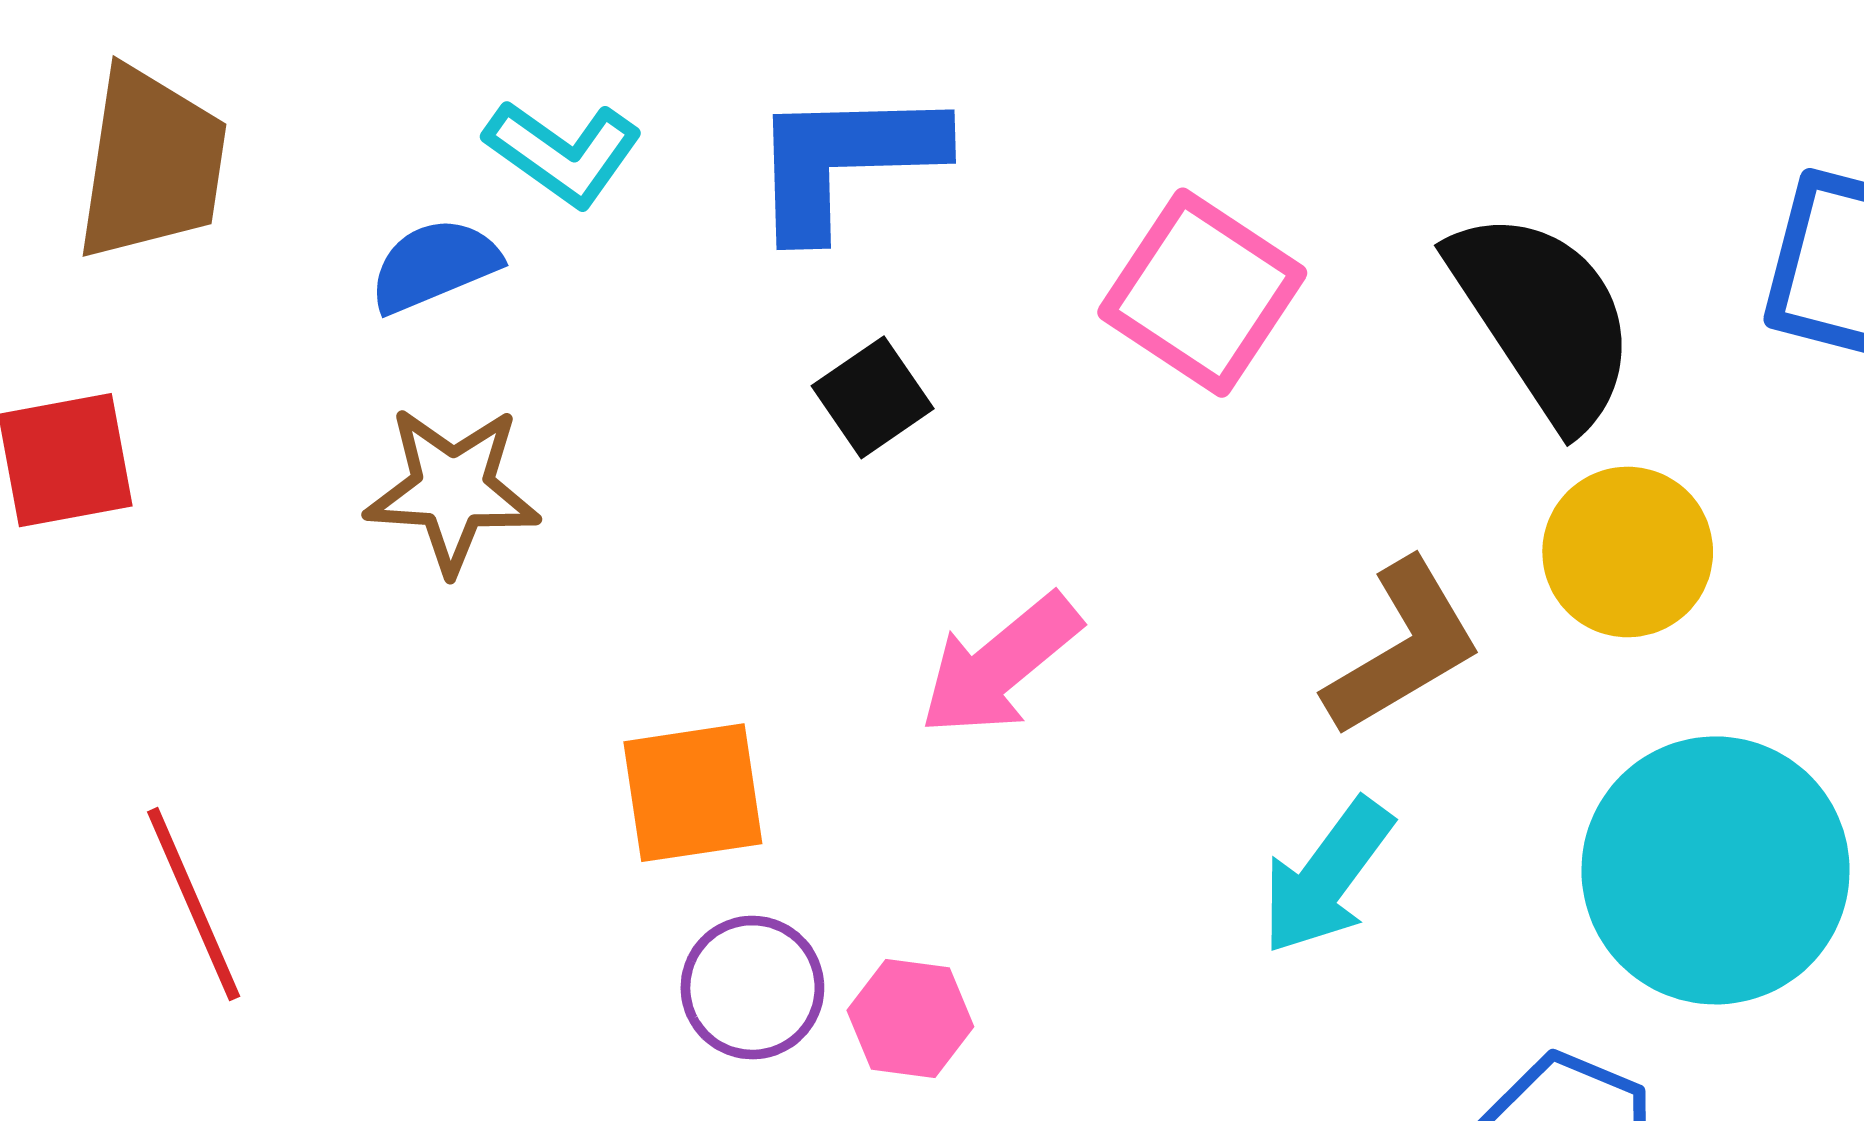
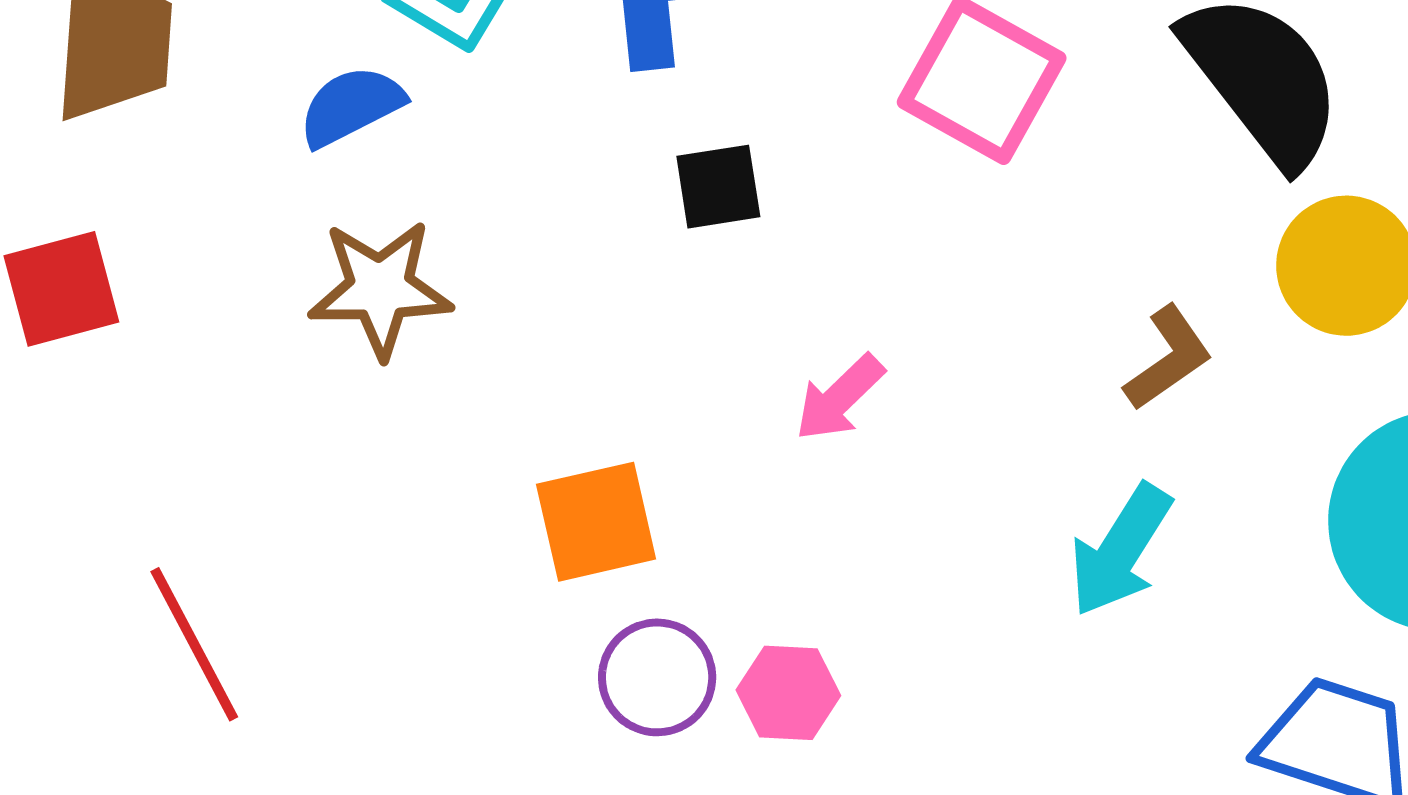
black square: (873, 397) -> (718, 187), turned 30
brown L-shape: (1403, 648) -> (1168, 358), size x0.7
pink arrow: (1000, 665) -> (840, 398), size x0.7

